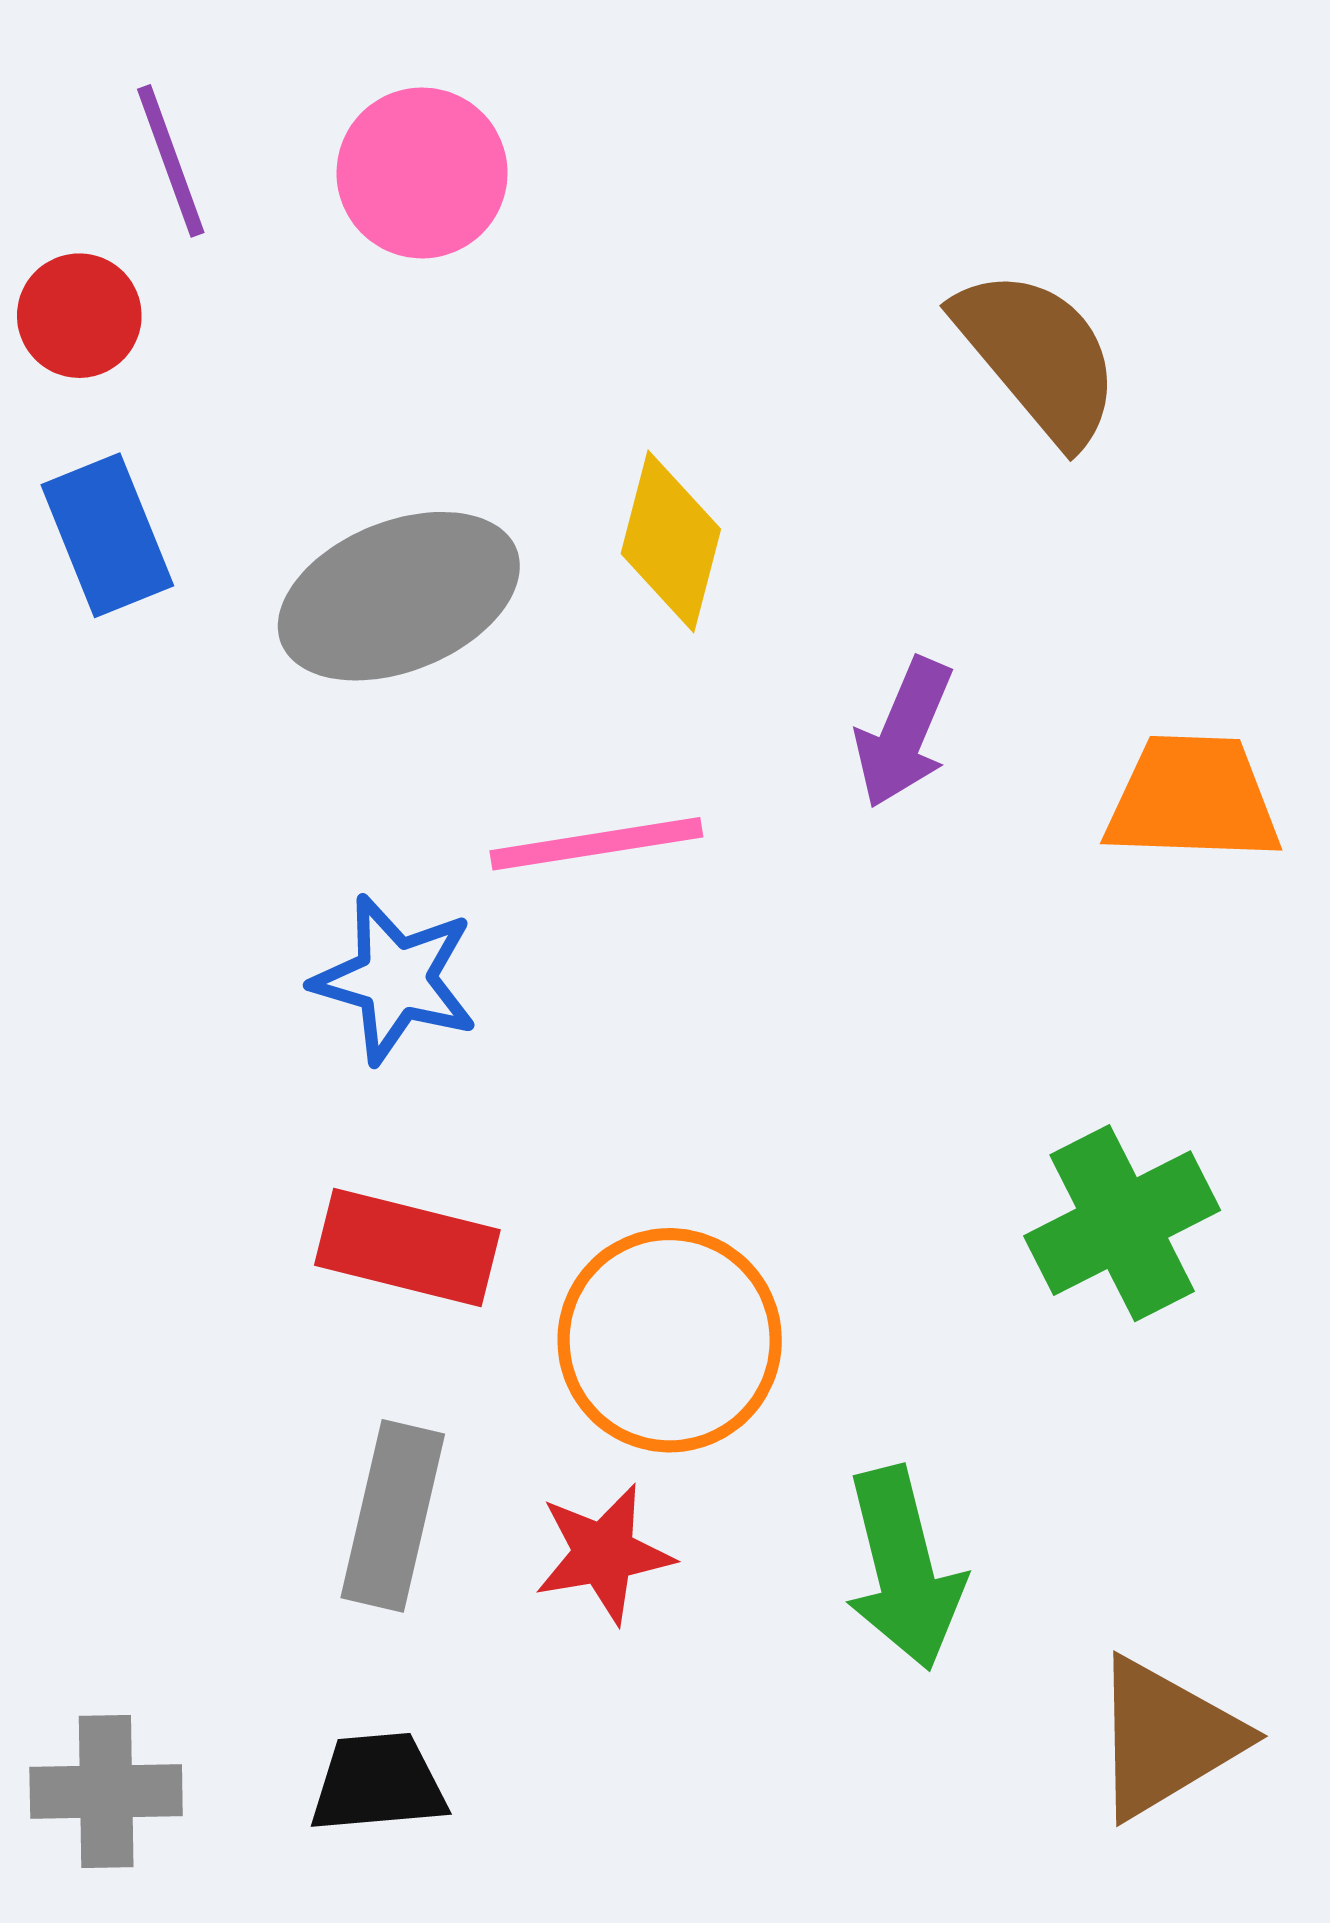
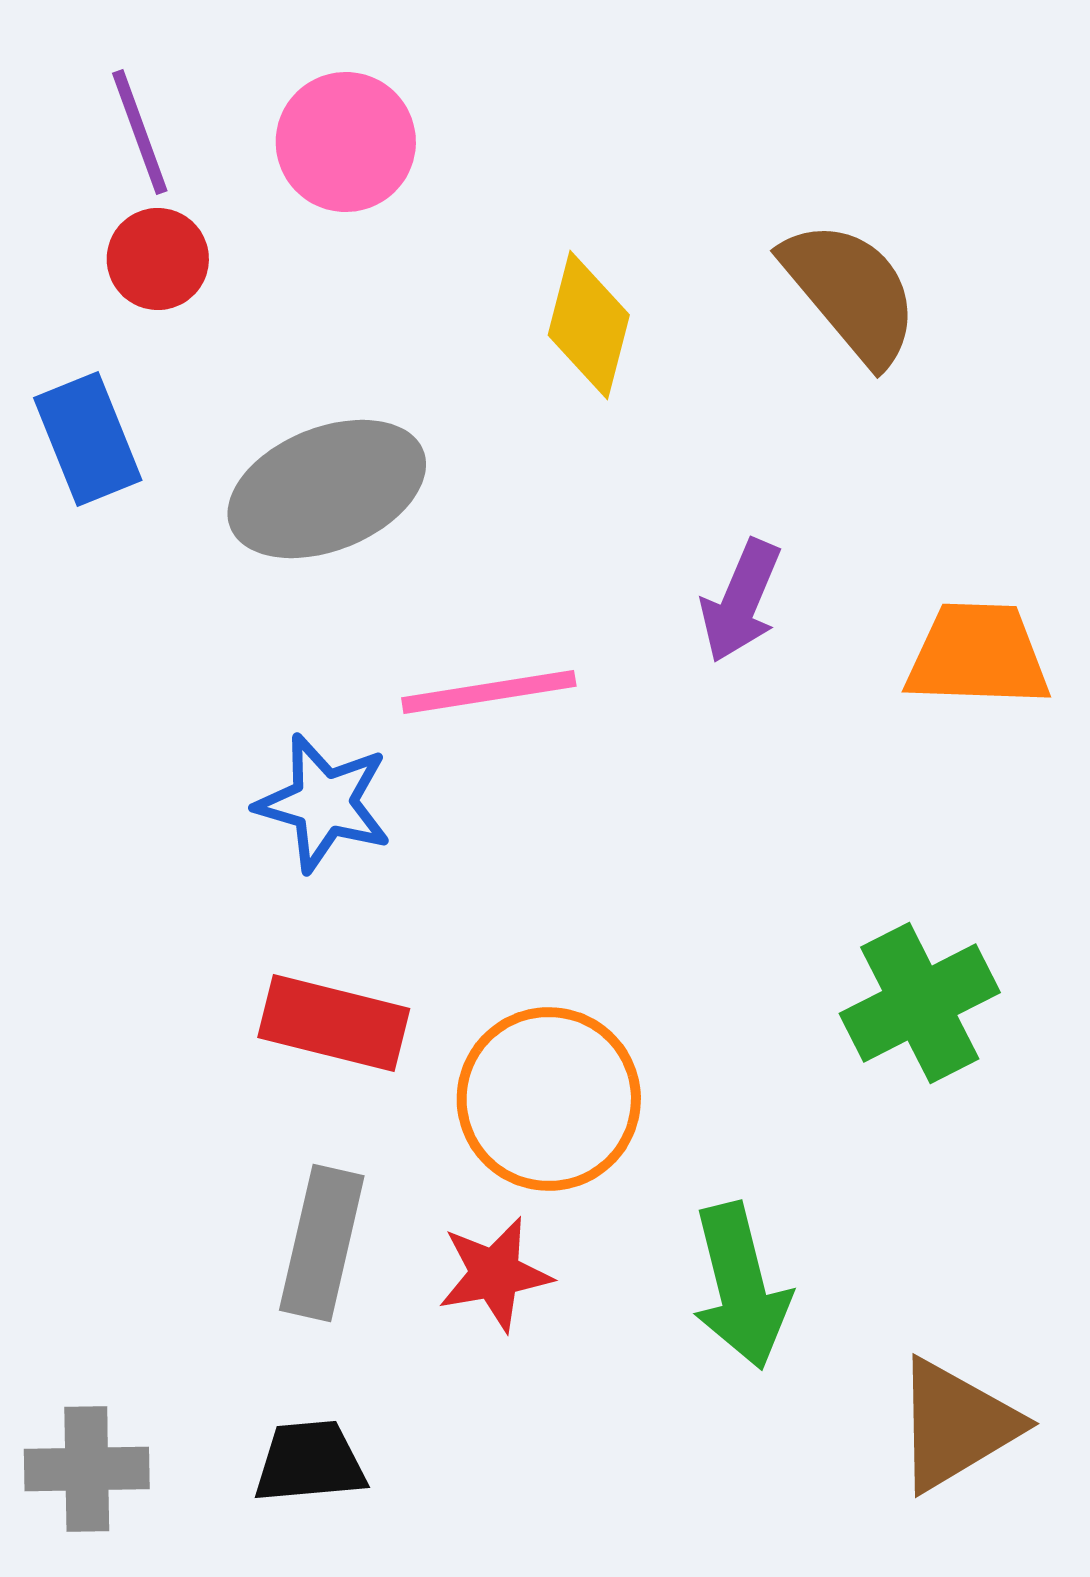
red circle: (79, 316) -> (158, 259), moved
yellow diamond: (671, 541) -> (589, 325), moved

